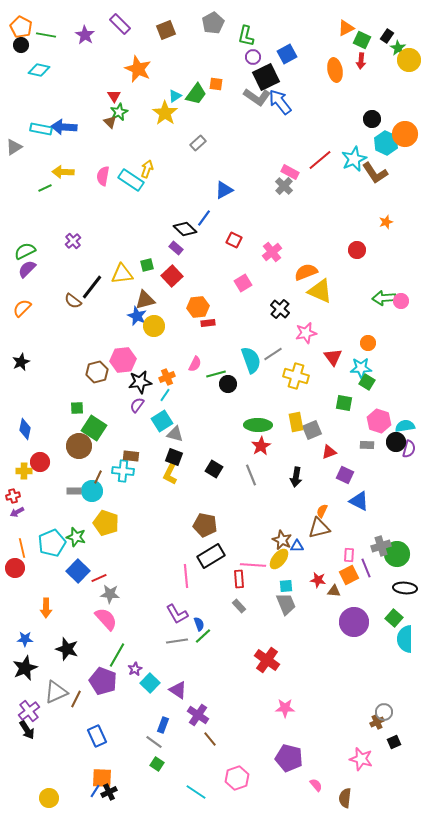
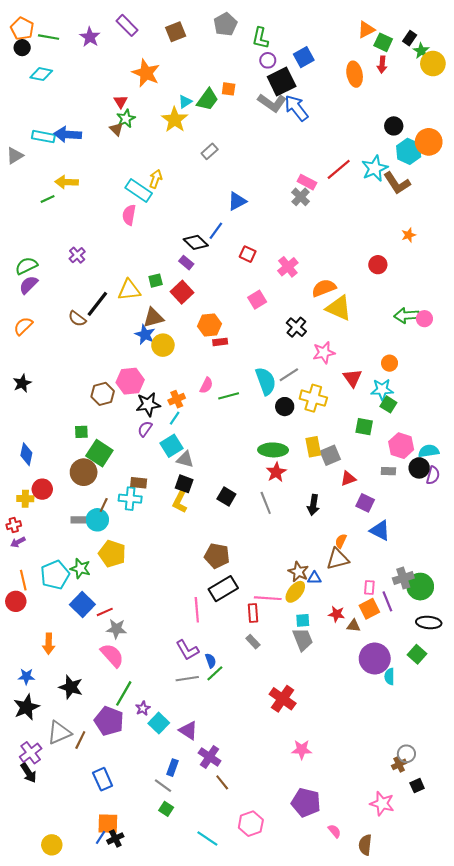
pink semicircle: (103, 176) -> (129, 215), moved
black circle: (228, 384) -> (285, 407), moved
cyan semicircle: (405, 639) -> (390, 677), moved, size x0.6

